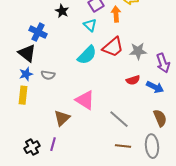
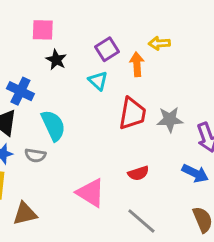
red trapezoid: (113, 47) -> (132, 114), turned -40
cyan semicircle: (87, 55) -> (53, 125), moved, turned -70
red semicircle: (133, 80) -> (138, 173), moved
brown triangle: (62, 118) -> (25, 214), moved, turned 30

